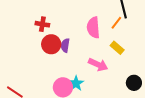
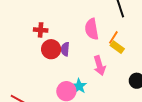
orange line: (116, 23) -> (113, 37), moved
pink arrow: (98, 65) -> (100, 66), turned 54

